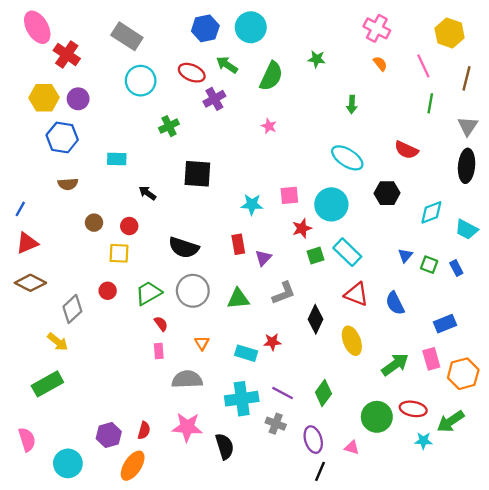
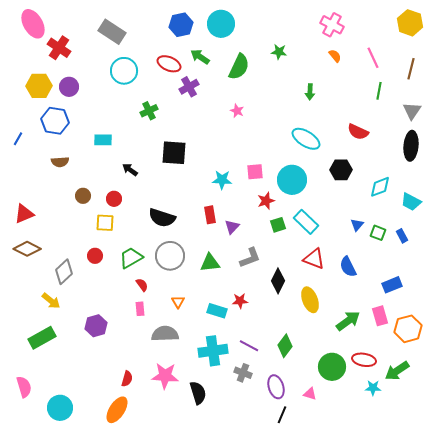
yellow hexagon: (450, 33) -> (410, 23), moved
blue line: (20, 209) -> (18, 139), moved
purple hexagon: (109, 435) -> (96, 326), moved

